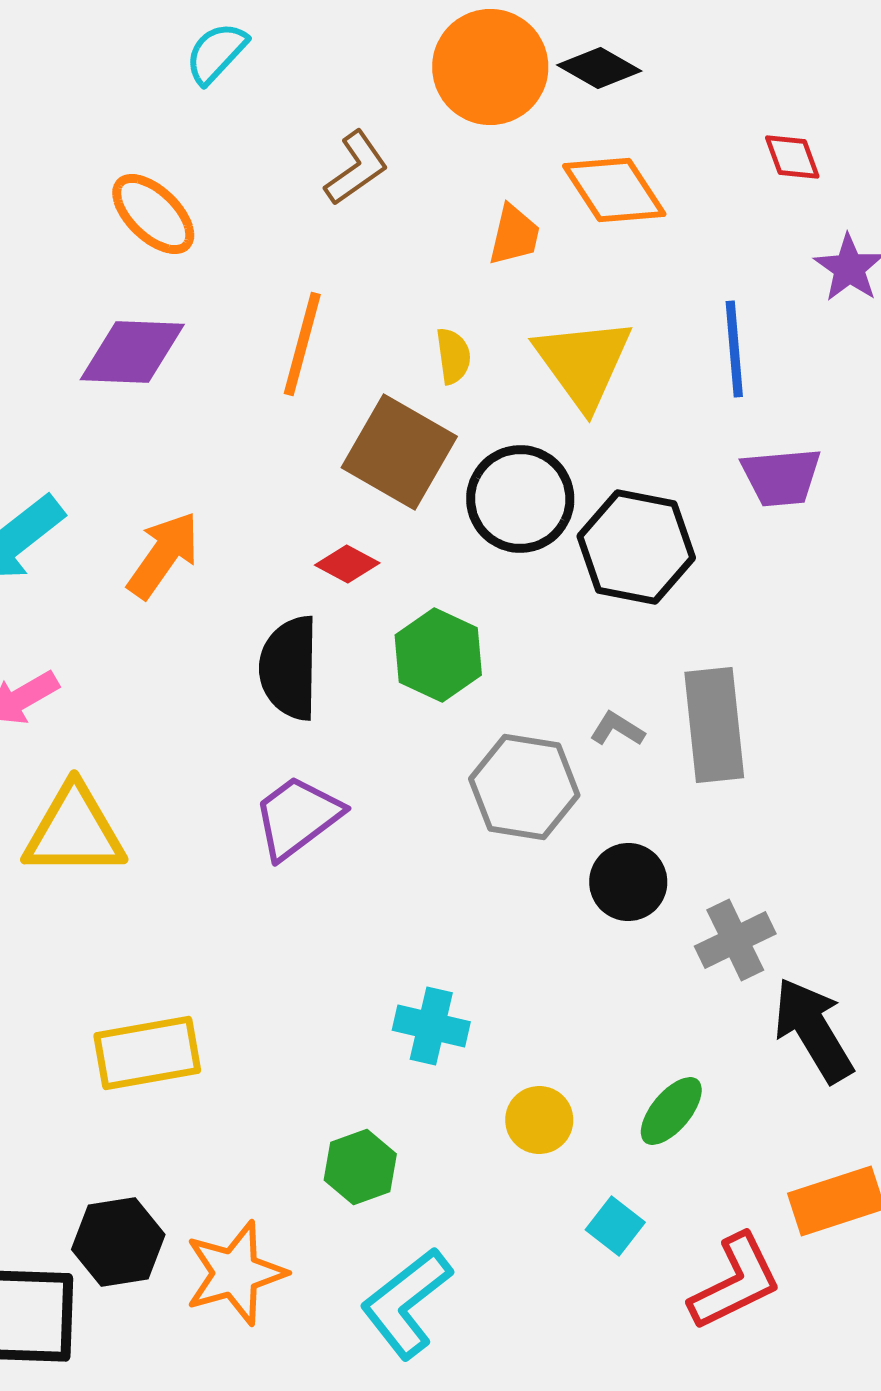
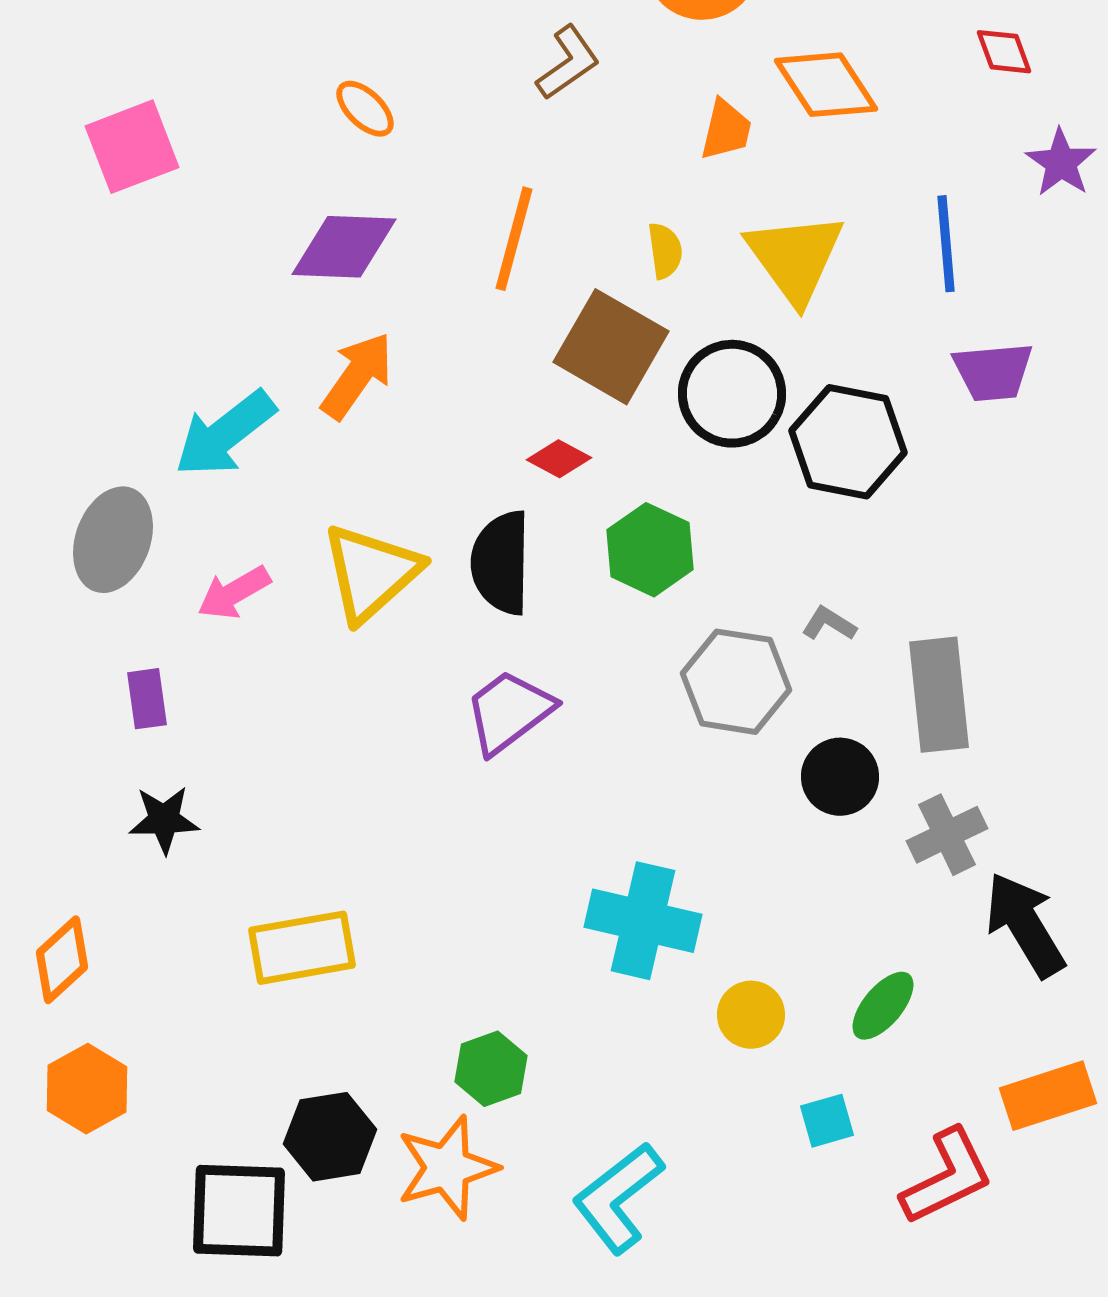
orange ellipse: (153, 214) -> (365, 109), size x0.7
orange arrow: (163, 555) -> (357, 376), moved
gray rectangle: (714, 725) -> (939, 695), moved
yellow triangle: (74, 831) -> (371, 573), moved, turned -42
cyan cross: (431, 1026) -> (643, 921), size x1.5
yellow rectangle: (147, 1053) -> (302, 948), moved
green hexagon: (360, 1167) -> (491, 1069), moved
cyan square: (615, 1226) -> (827, 1121), turned 36

